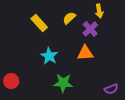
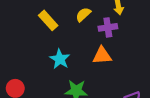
purple cross: (90, 29) -> (108, 27), turned 35

